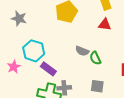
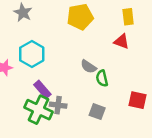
purple rectangle: (48, 69) -> (42, 90), moved

